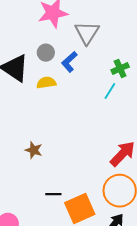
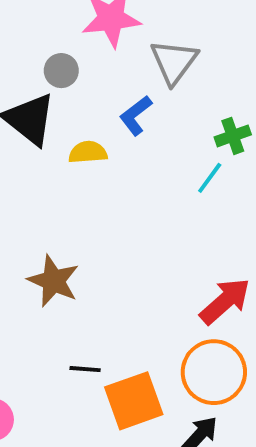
gray circle: (46, 53) -> (61, 71), moved
brown star: (34, 150) -> (54, 281), size x1.5

